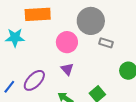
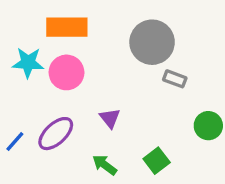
pink circle: (67, 42) -> (66, 72), moved

